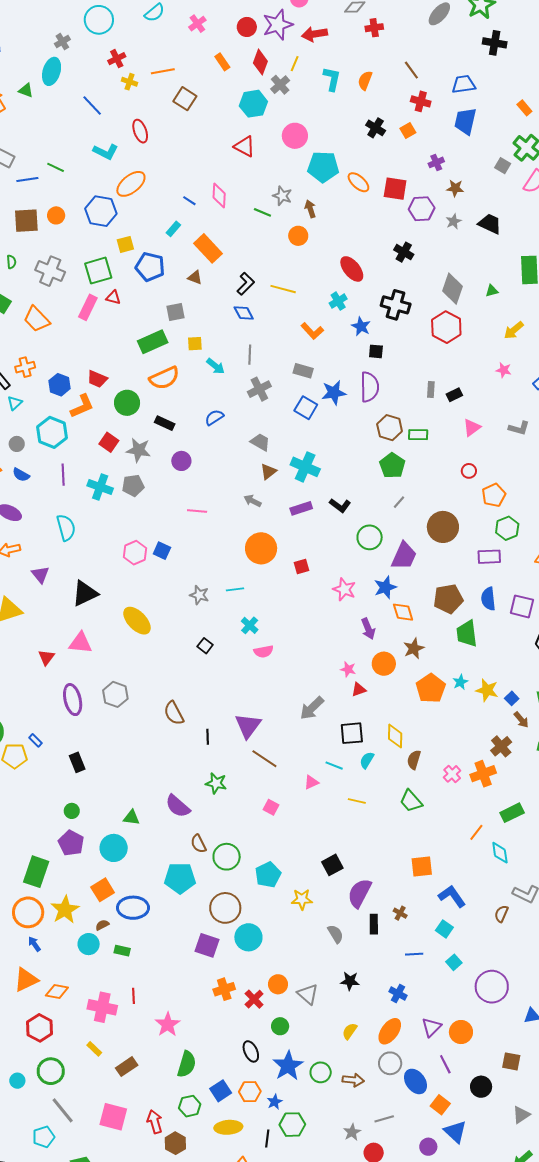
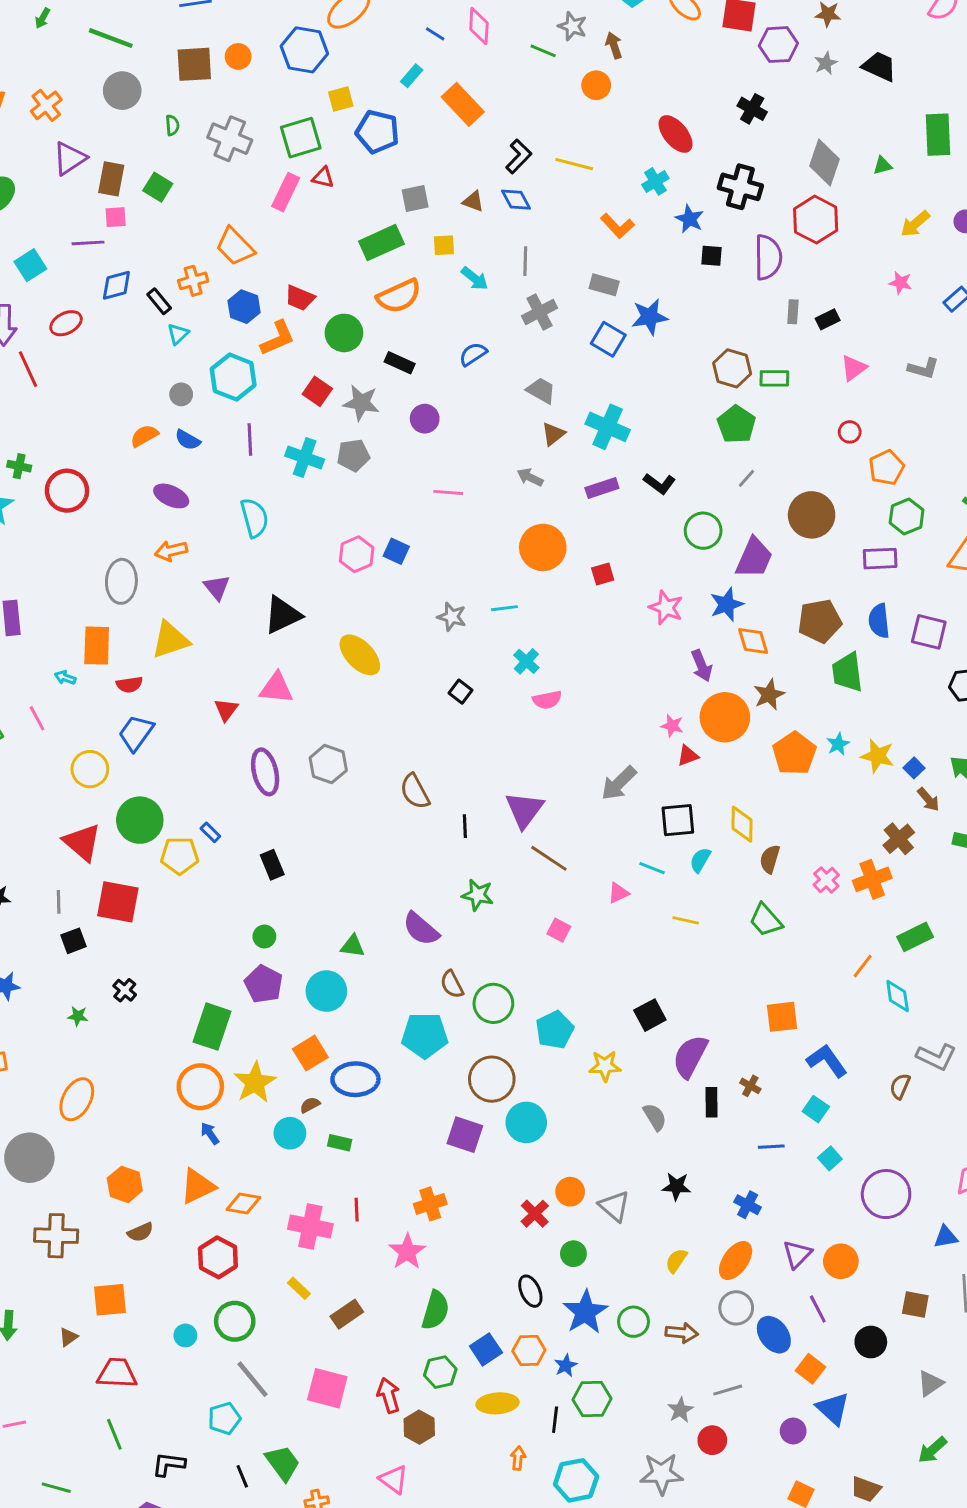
brown triangle: (195, 277) -> (473, 201), moved
orange trapezoid: (37, 319) -> (235, 246), moved
purple semicircle: (369, 387) -> (768, 257), moved
orange circle: (384, 664) -> (725, 717), size x1.4
orange cross: (224, 989) -> (430, 1204), moved

